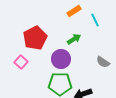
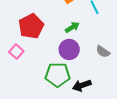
purple circle: (61, 59) -> (69, 49), moved

